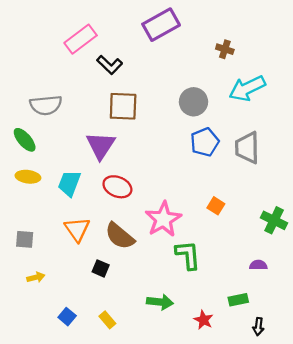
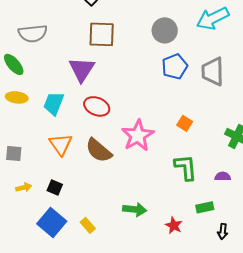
green L-shape: (188, 255) -> (186, 167), moved
black square: (101, 268) -> (55, 187), moved
blue square: (67, 317) -> (52, 222), size x1.8

